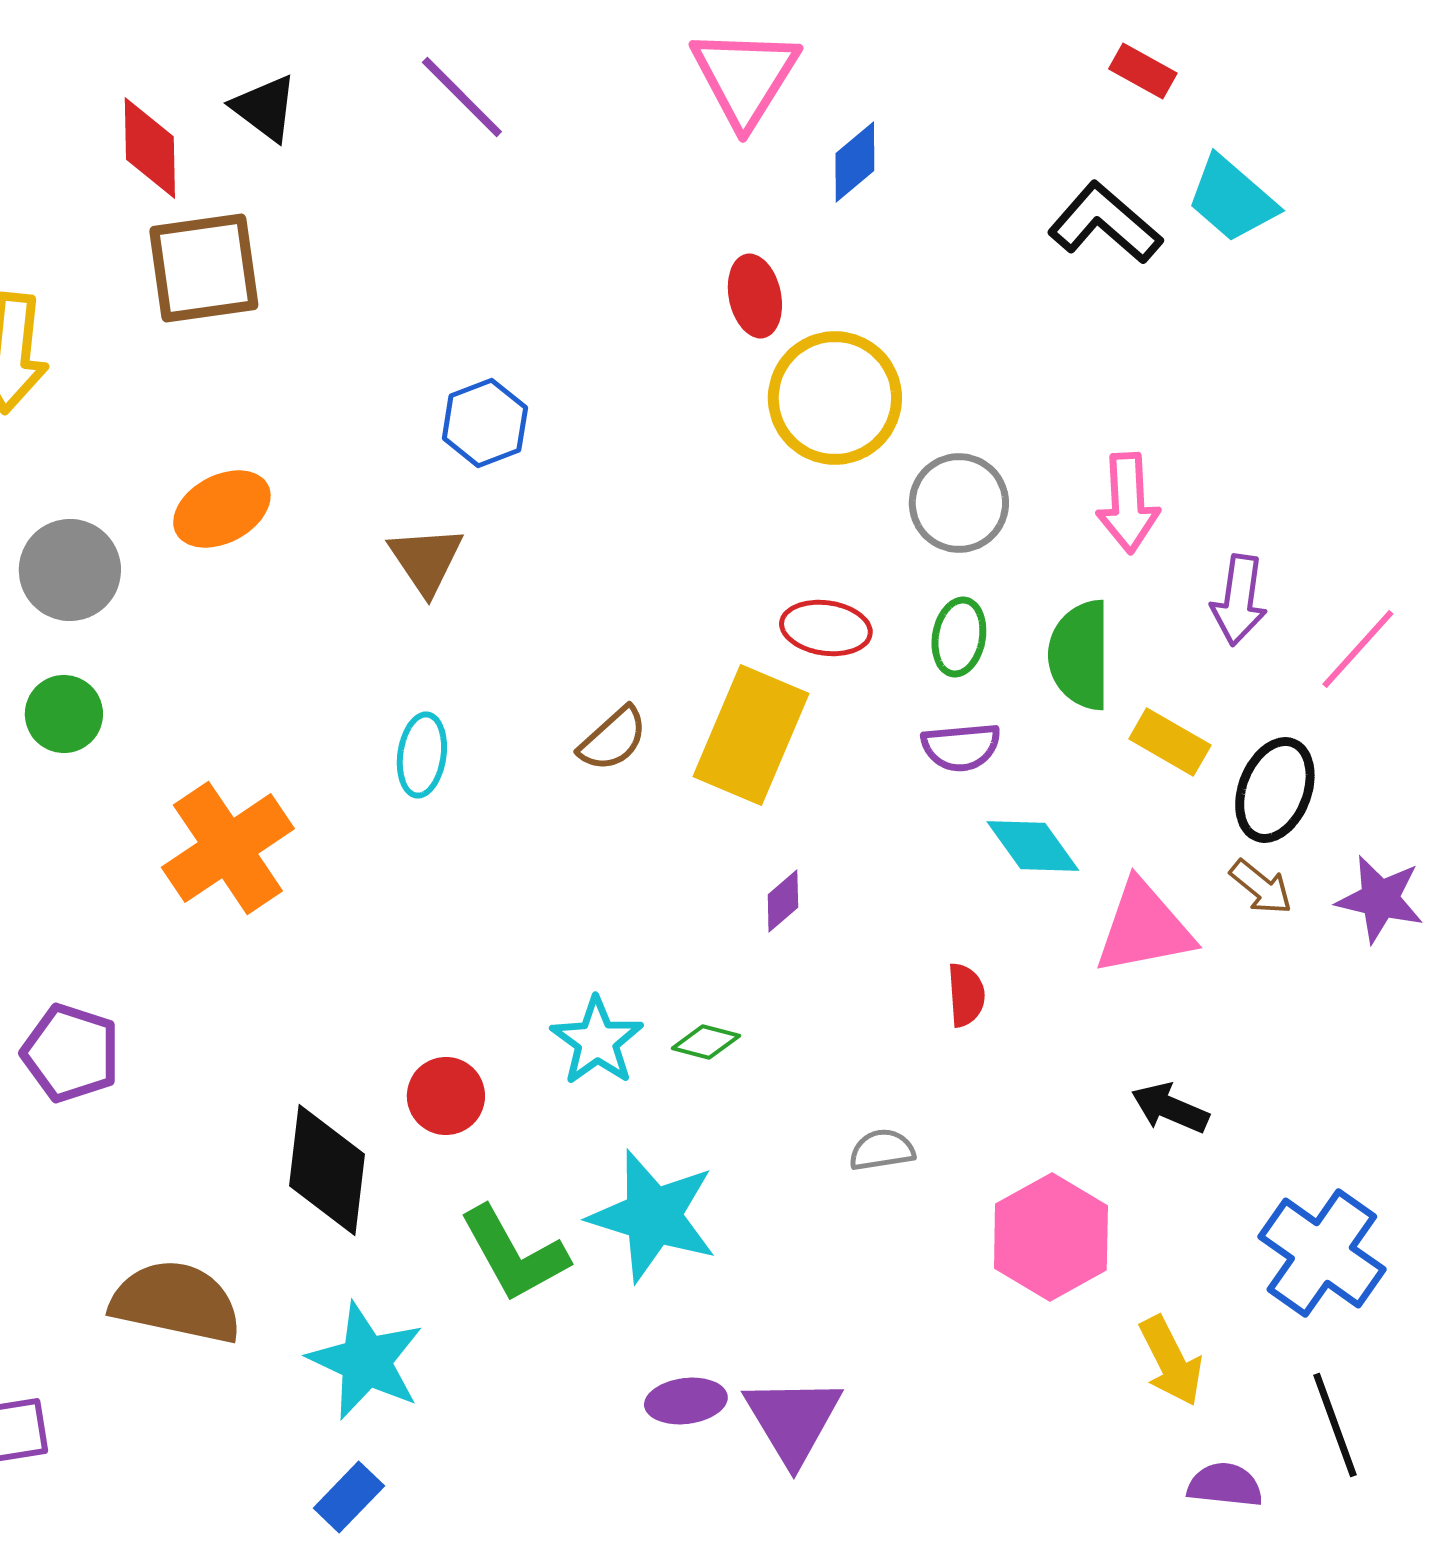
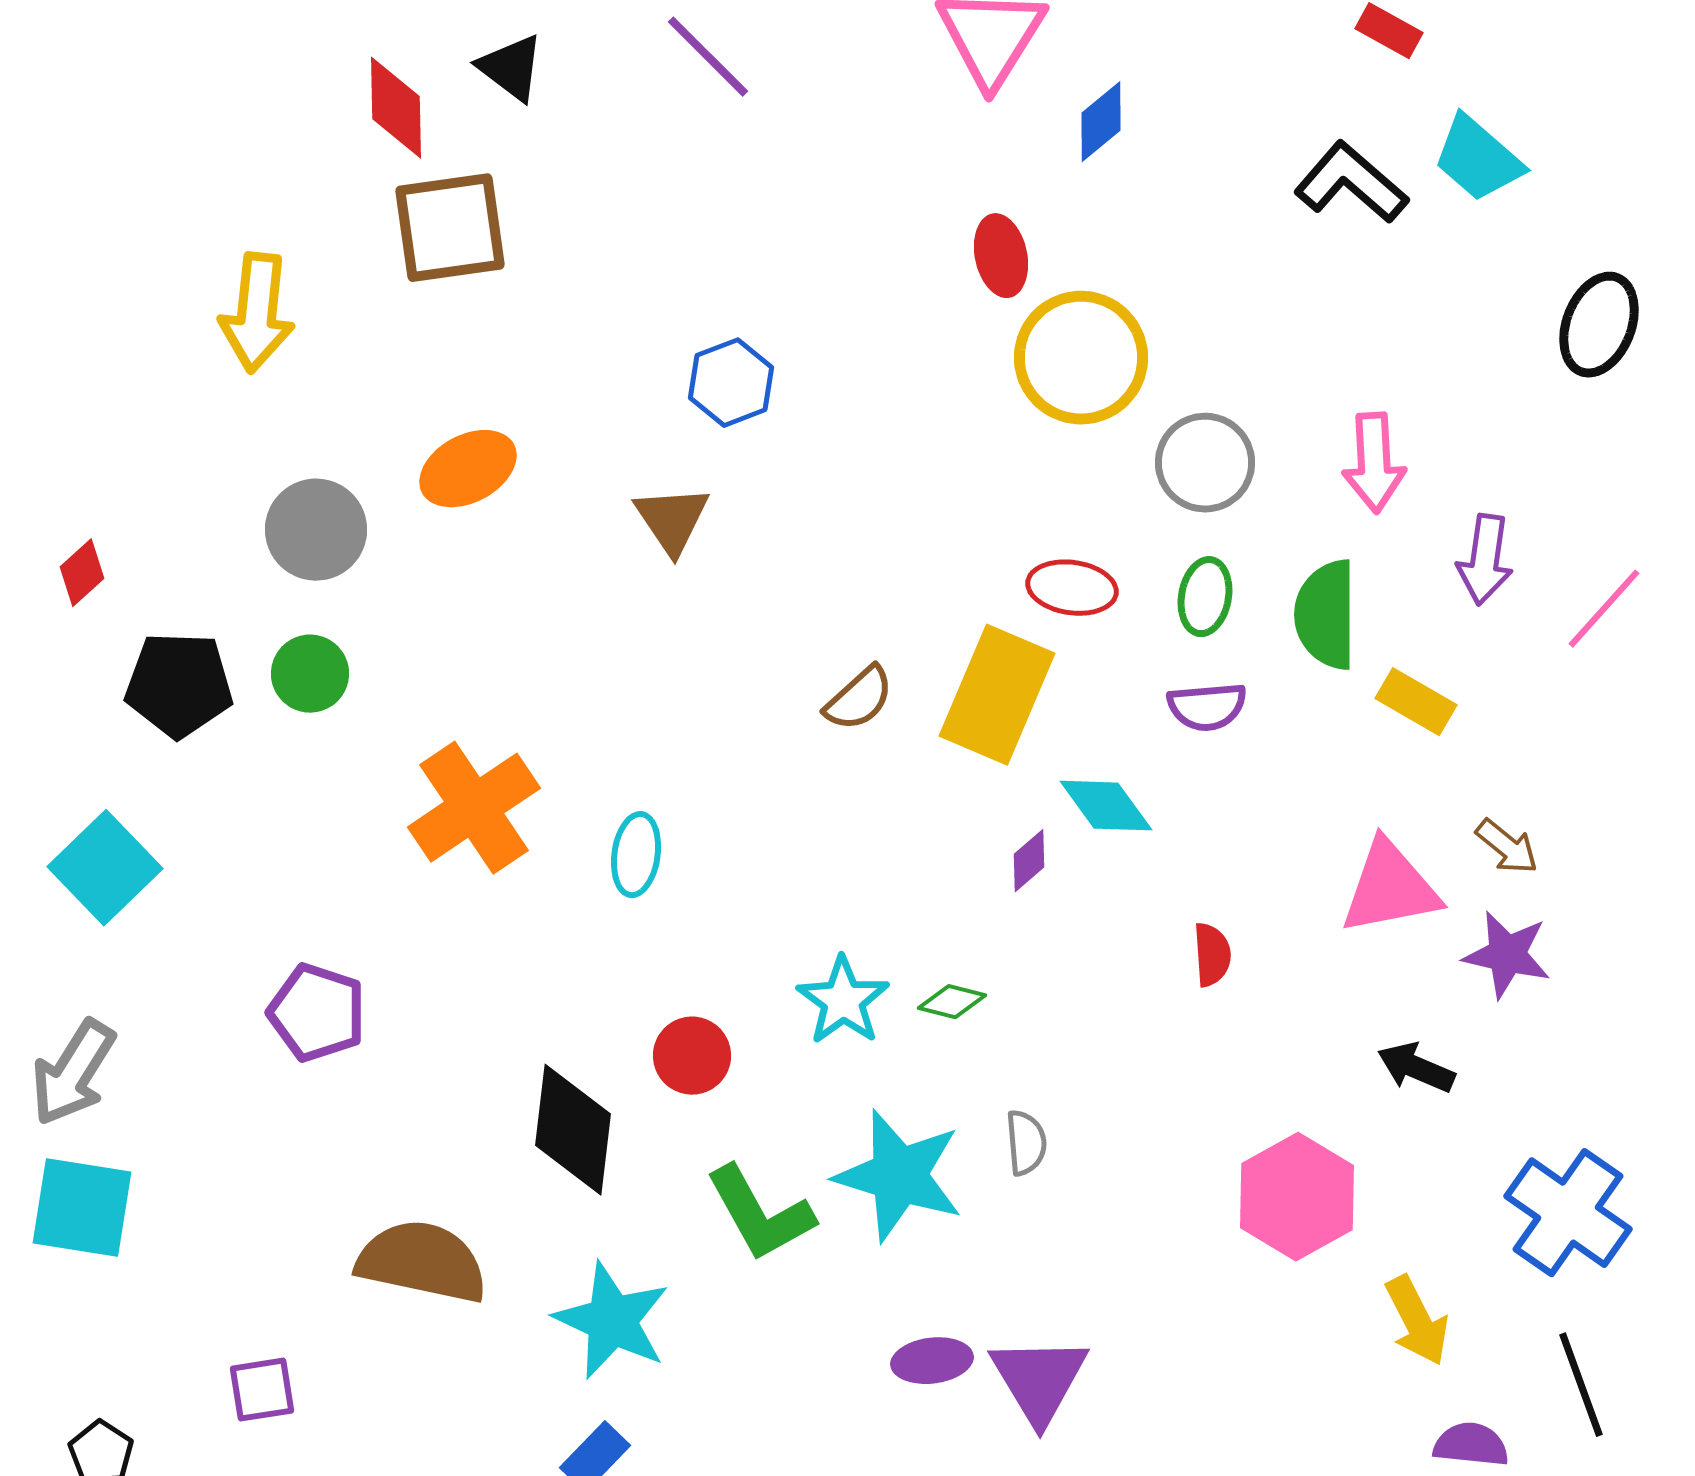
cyan ellipse: (422, 755) -> (636, 855), moved
black ellipse: (1275, 790) -> (1599, 325), moved
cyan diamond: (1033, 846) -> (1106, 806), moved
purple star: (1380, 899) -> (1507, 955), moved
gray semicircle: (882, 1150) -> (1026, 1143), moved, turned 94

